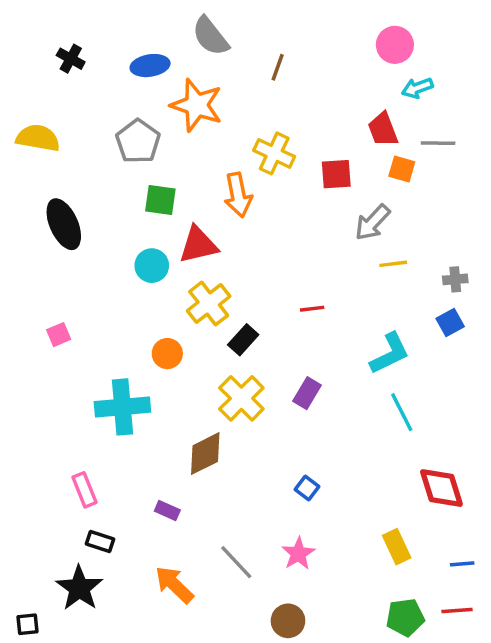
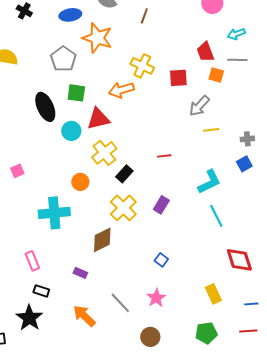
cyan arrow: (417, 88) -> (236, 34), moved
orange arrow: (238, 195) -> (121, 90), turned 85
black ellipse: (64, 224) -> (45, 107), moved
green pentagon: (405, 617) -> (206, 333), moved

